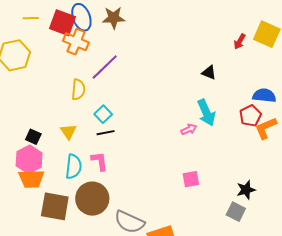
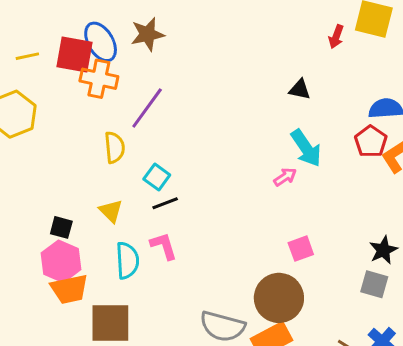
brown circle: (92, 199) -> (279, 298), moved

